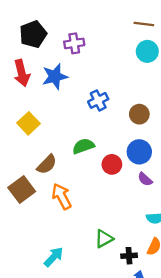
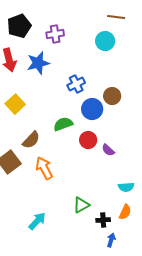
cyan circle: (147, 51) -> (105, 41), moved
blue circle: (139, 152) -> (92, 109), moved
purple semicircle: (145, 179) -> (108, 150), moved

